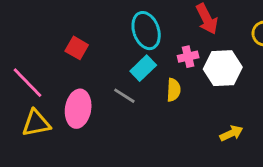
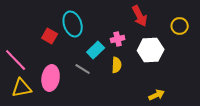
cyan ellipse: (146, 31) -> (73, 24), moved
pink cross: (188, 57) -> (118, 39), moved

